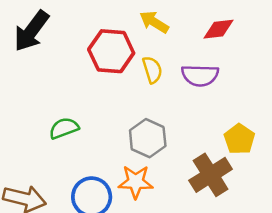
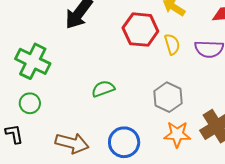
orange star: (136, 182) -> (177, 134), moved

